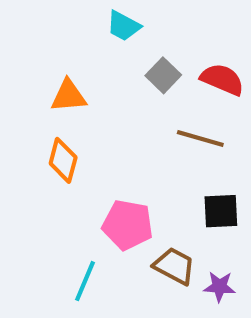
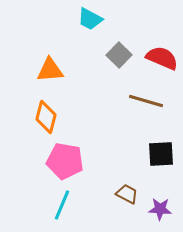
pink pentagon: (128, 225) -> (65, 161), moved
brown trapezoid: (174, 266) -> (127, 194), size x0.7

